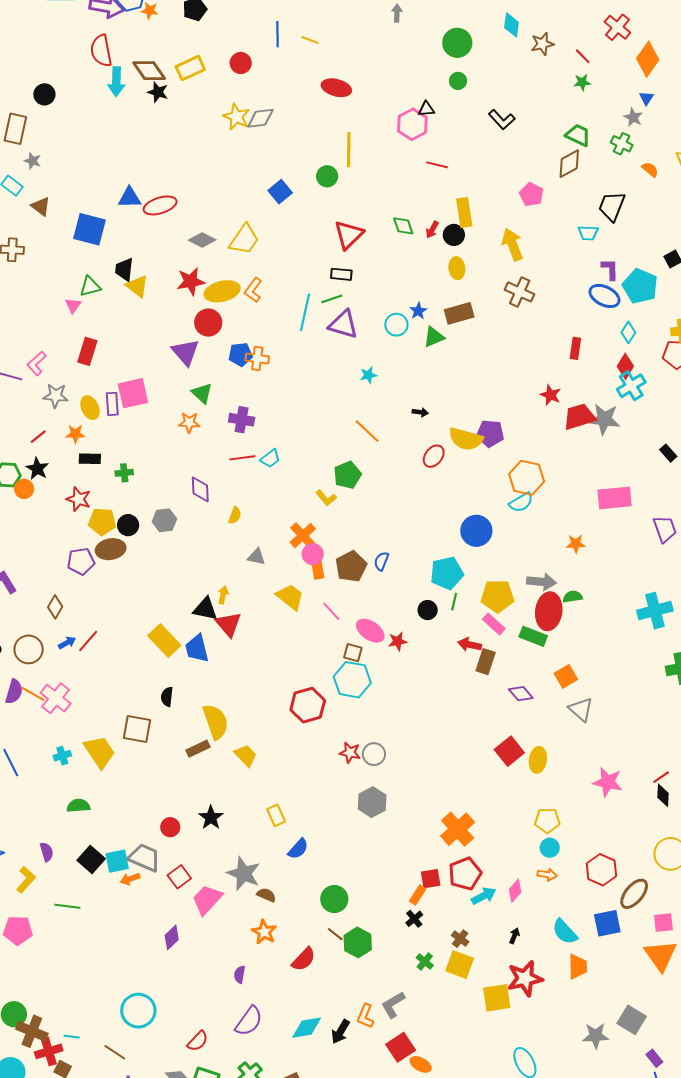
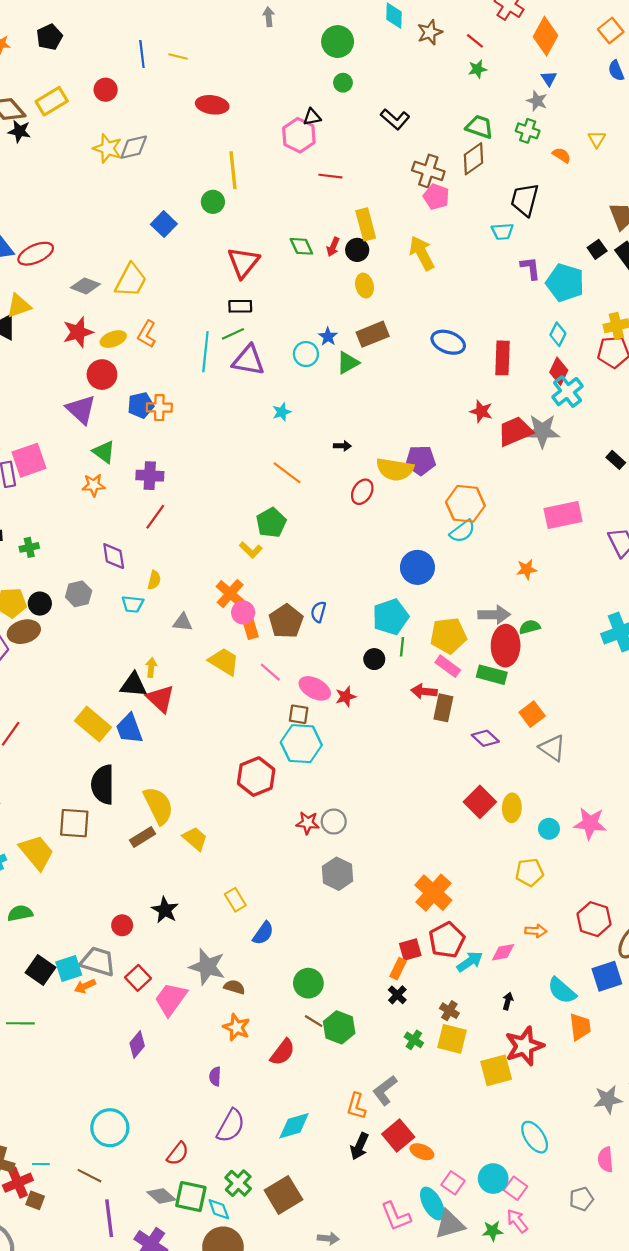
yellow triangle: (137, 286) -> (19, 306), moved, turned -50
yellow ellipse: (222, 291) -> (113, 339), size x0.7
brown cross: (520, 292) -> (428, 171), moved
blue ellipse: (605, 296) -> (448, 342), moved
red rectangle: (575, 348) -> (502, 358), size x1.4
red line: (242, 458) -> (155, 517), turned -40
cyan trapezoid: (270, 458) -> (133, 604), moved, turned 50
black semicircle: (167, 697) -> (103, 785), size x1.8
cyan circle: (550, 848) -> (549, 829), moved
pink diamond: (515, 891) -> (503, 952), turned 45
black arrow: (340, 1032) -> (359, 1146), moved

